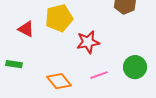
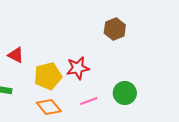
yellow pentagon: (59, 18) -> (48, 76), moved

